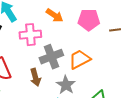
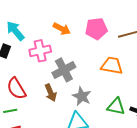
orange trapezoid: (80, 59) -> (112, 66), moved, turned 45

